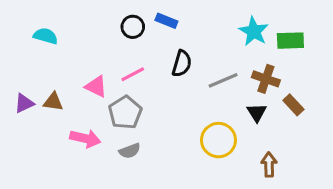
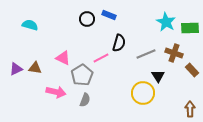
pink line: (133, 74) -> (101, 58), moved
black triangle: (257, 113) -> (158, 76), moved
gray semicircle: (130, 151) -> (85, 100), turned -48
brown arrow: (269, 165) -> (190, 109), moved

